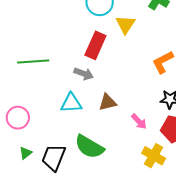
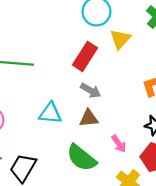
gray arrow: (84, 74) -> (91, 91), moved
green semicircle: (89, 147) -> (82, 158), moved

